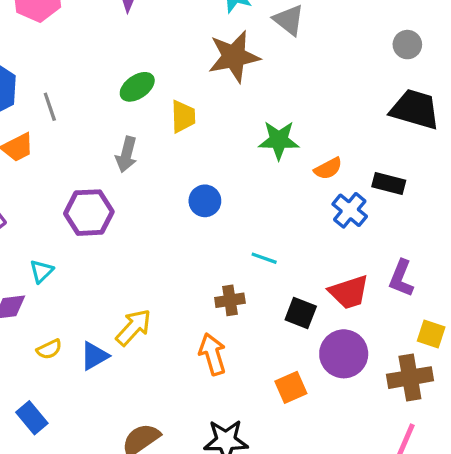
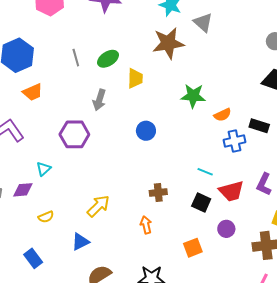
gray line: (50, 107) -> (76, 58), moved
blue cross: (350, 210) -> (234, 141), turned 35
cyan line: (264, 258) -> (205, 172), moved
orange arrow: (213, 354) -> (146, 225), size x0.7
purple circle: (344, 354) -> (226, 229), size x0.6
blue triangle: (94, 356) -> (80, 242), moved

